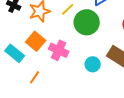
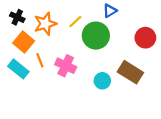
orange square: (36, 41) -> (24, 42), moved
orange line: (35, 77) -> (40, 60), moved, turned -56

